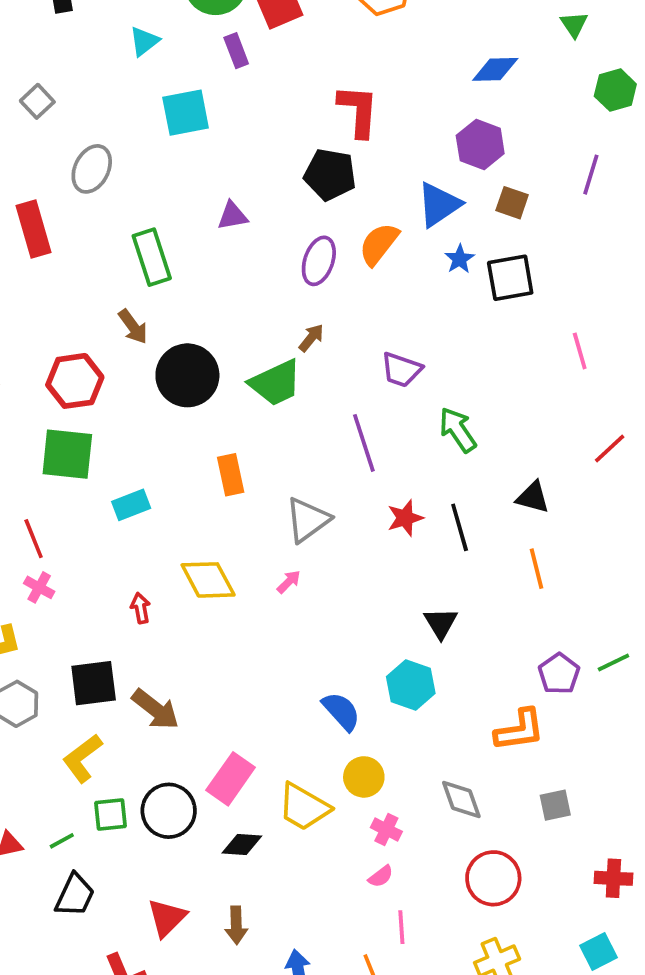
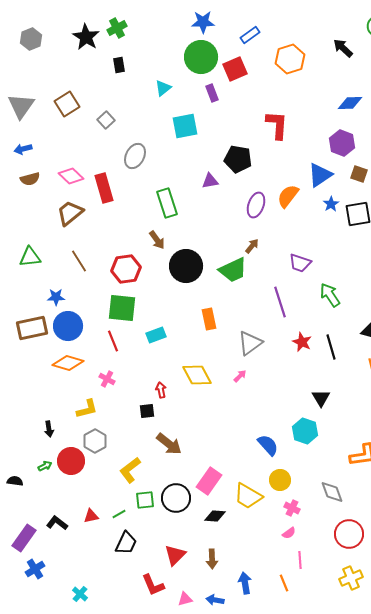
black pentagon: (330, 175) -> (238, 159), moved
red star: (405, 518) -> (302, 342), turned -30
red line: (34, 539) -> (113, 341), moved
black square: (94, 683) -> (147, 411), moved, size x0.6

